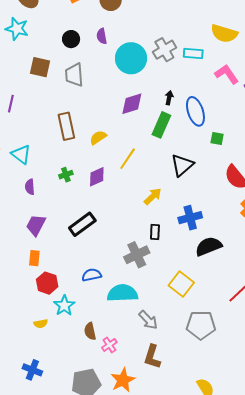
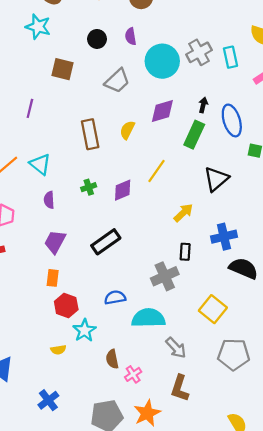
cyan rectangle: (193, 54) -> (230, 57), turned 72
gray trapezoid: (74, 75) -> (117, 81), moved, turned -130
yellow semicircle: (98, 138) -> (127, 130), moved, turned -30
black semicircle: (209, 246) -> (243, 268), turned 44
blue cross: (32, 370) -> (48, 400), turned 30

